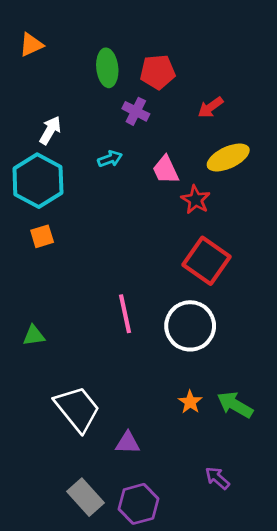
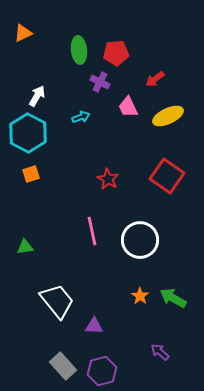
pink trapezoid: (166, 170) -> (128, 107), moved
red star: (196, 200) -> (108, 179), moved
red square: (206, 261) -> (167, 176), moved

